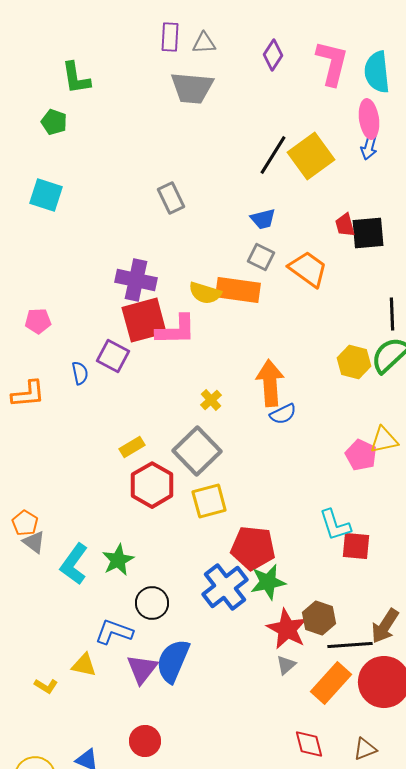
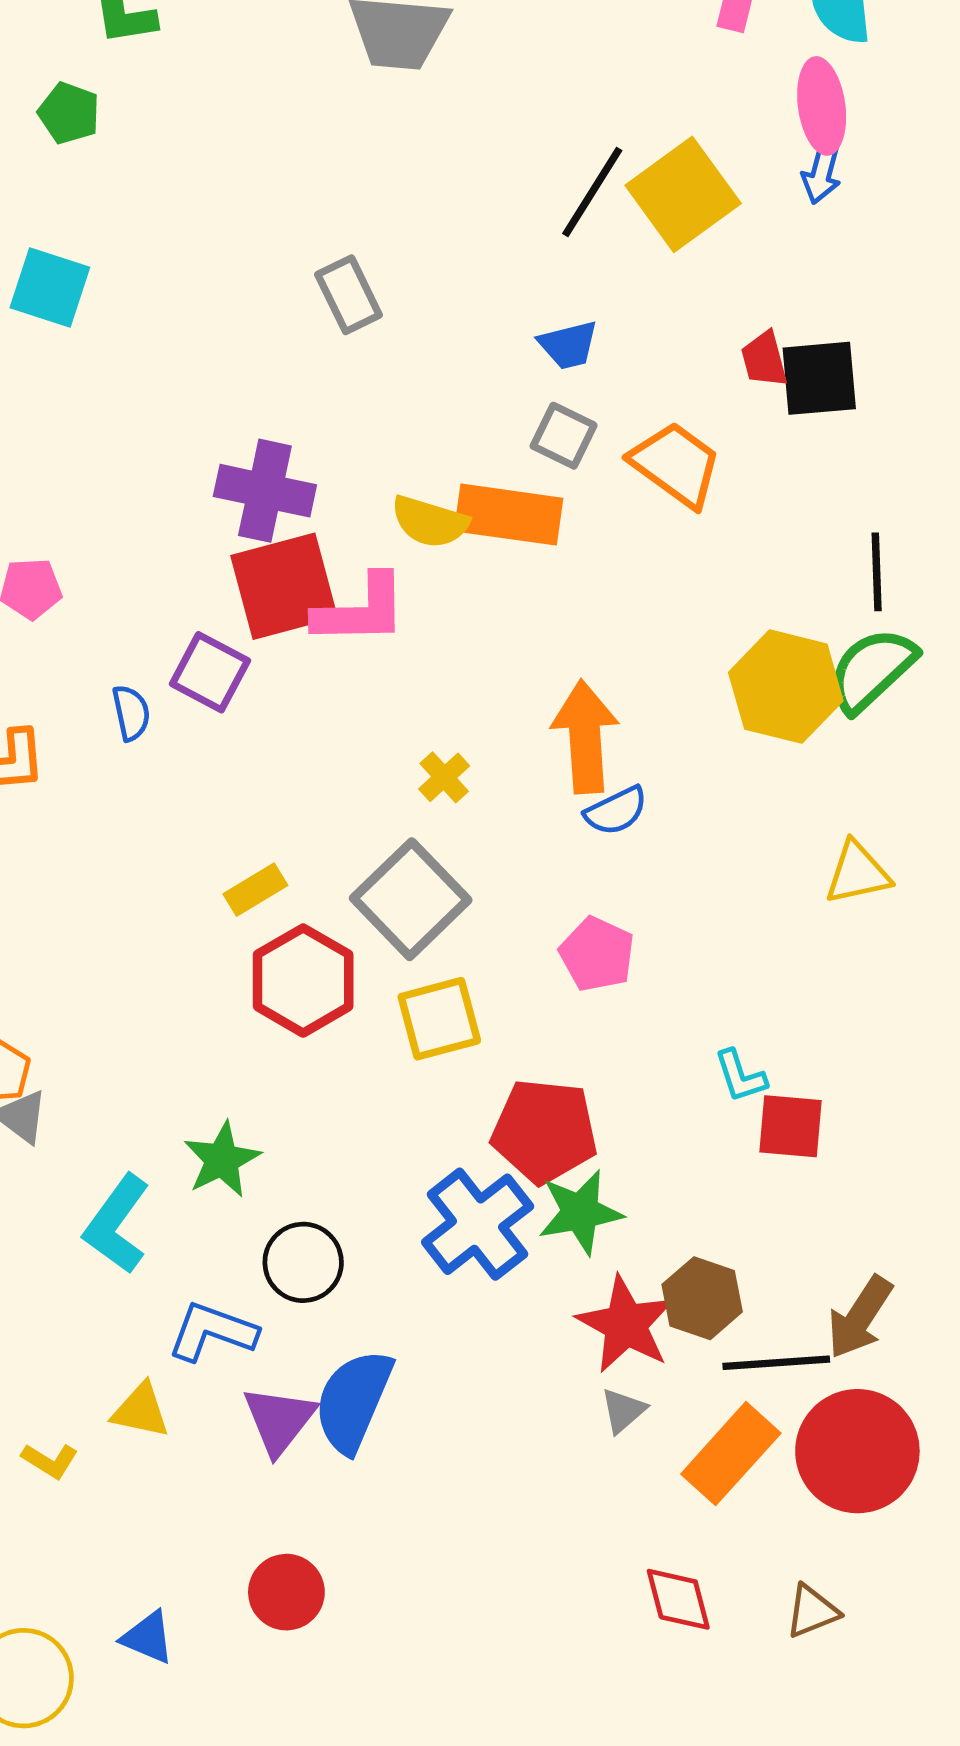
yellow hexagon: (354, 362) -> (786, 687), size x1.4
pink pentagon: (361, 455) -> (597, 954), moved
cyan L-shape: (335, 525) -> (740, 1076), size x0.7
cyan L-shape: (74, 564) -> (117, 1224), moved

